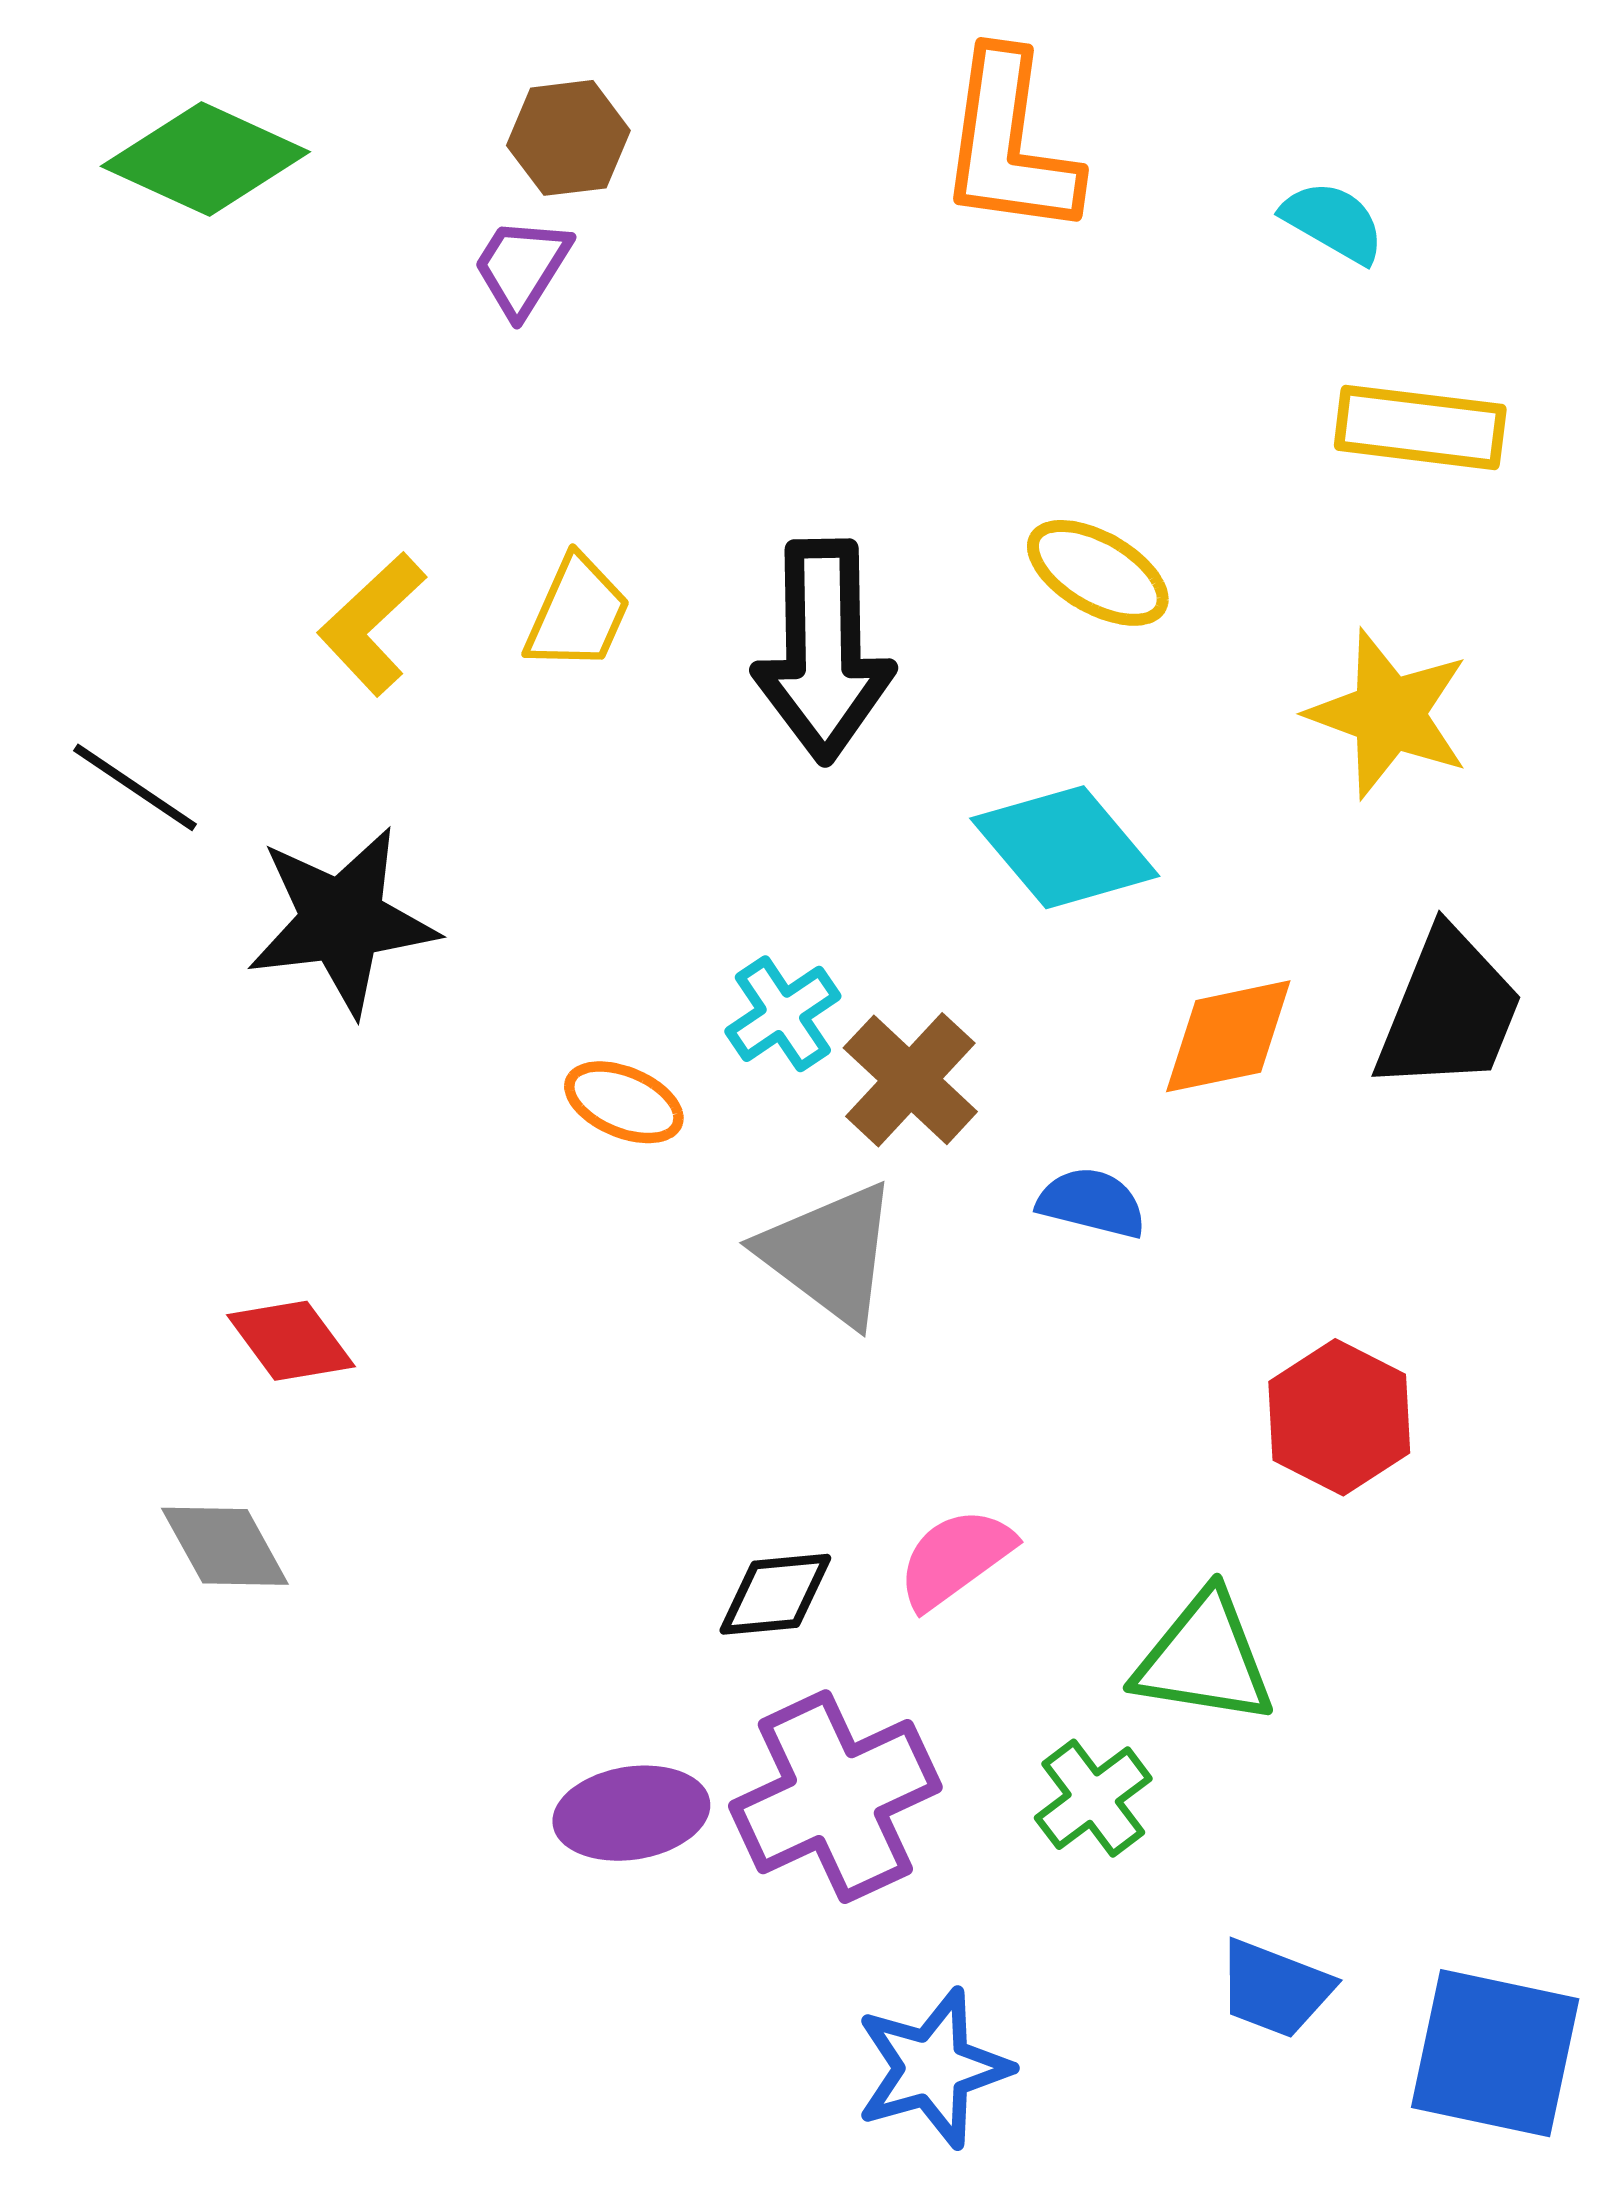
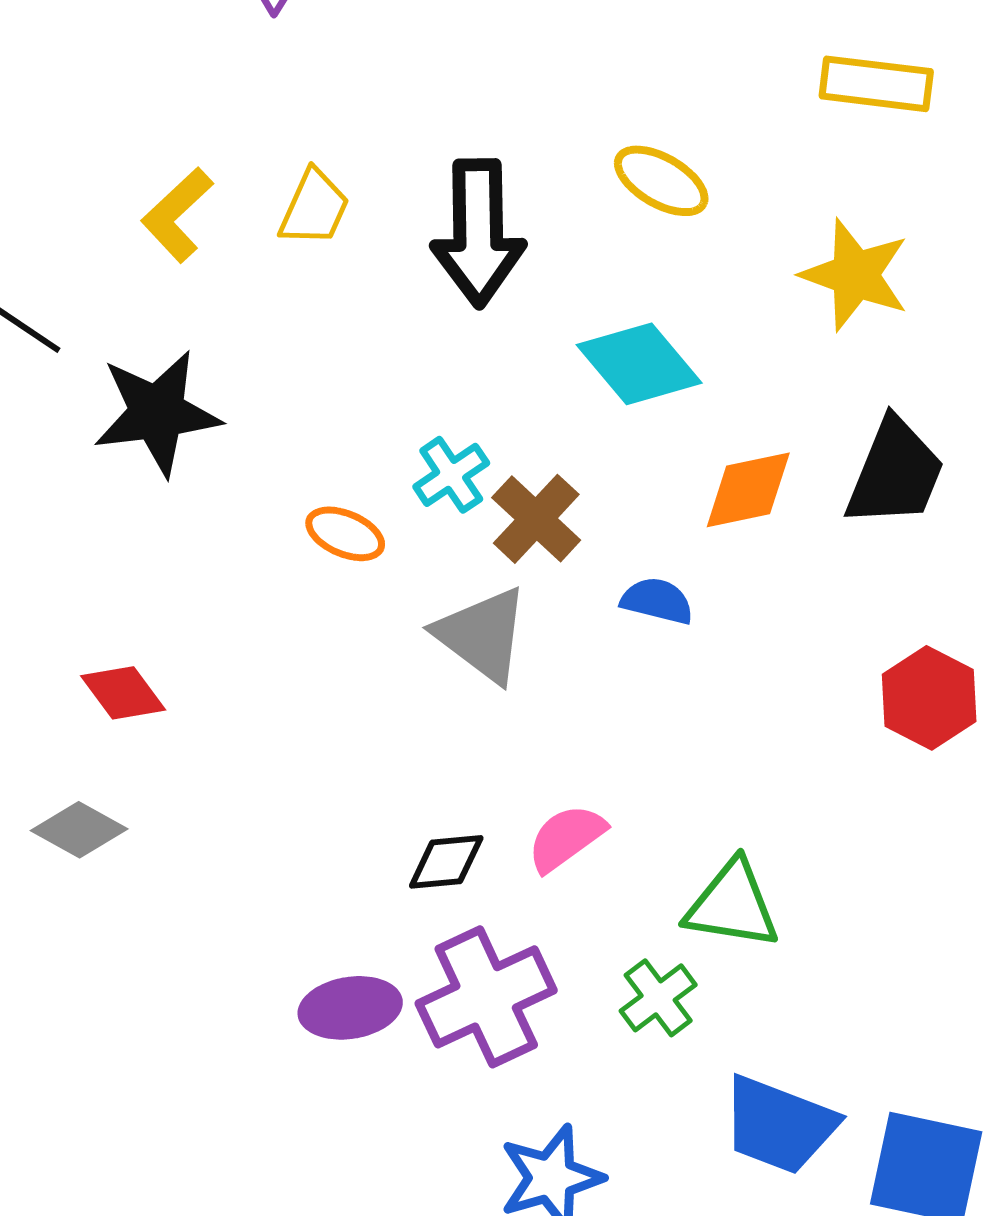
red hexagon: (1339, 1417) -> (929, 698), moved
gray diamond: (225, 1546) -> (79, 830), turned -32
blue trapezoid: (1275, 1989) -> (779, 1125), size x1.5

